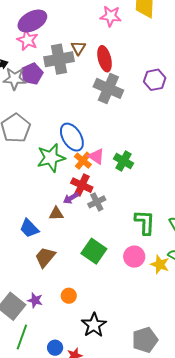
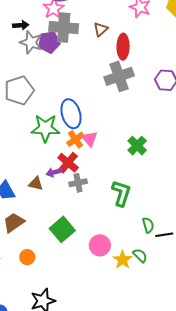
gray cross: (59, 59) -> (64, 28), moved
gray cross: (108, 88) -> (119, 76), turned 32
green cross: (123, 161) -> (137, 146), moved
green L-shape: (145, 222) -> (121, 193), moved
orange circle: (69, 296) -> (27, 257), moved

